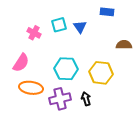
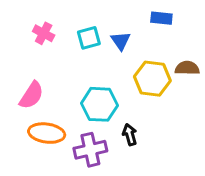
pink cross: (34, 33) -> (44, 33), moved
yellow hexagon: (101, 73) -> (152, 79), moved
black arrow: (86, 99) -> (130, 135), moved

